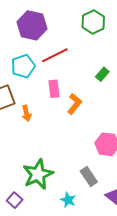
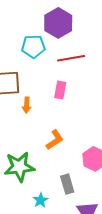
cyan pentagon: (23, 66) -> (33, 47), moved
orange L-shape: (75, 104) -> (55, 140), moved

